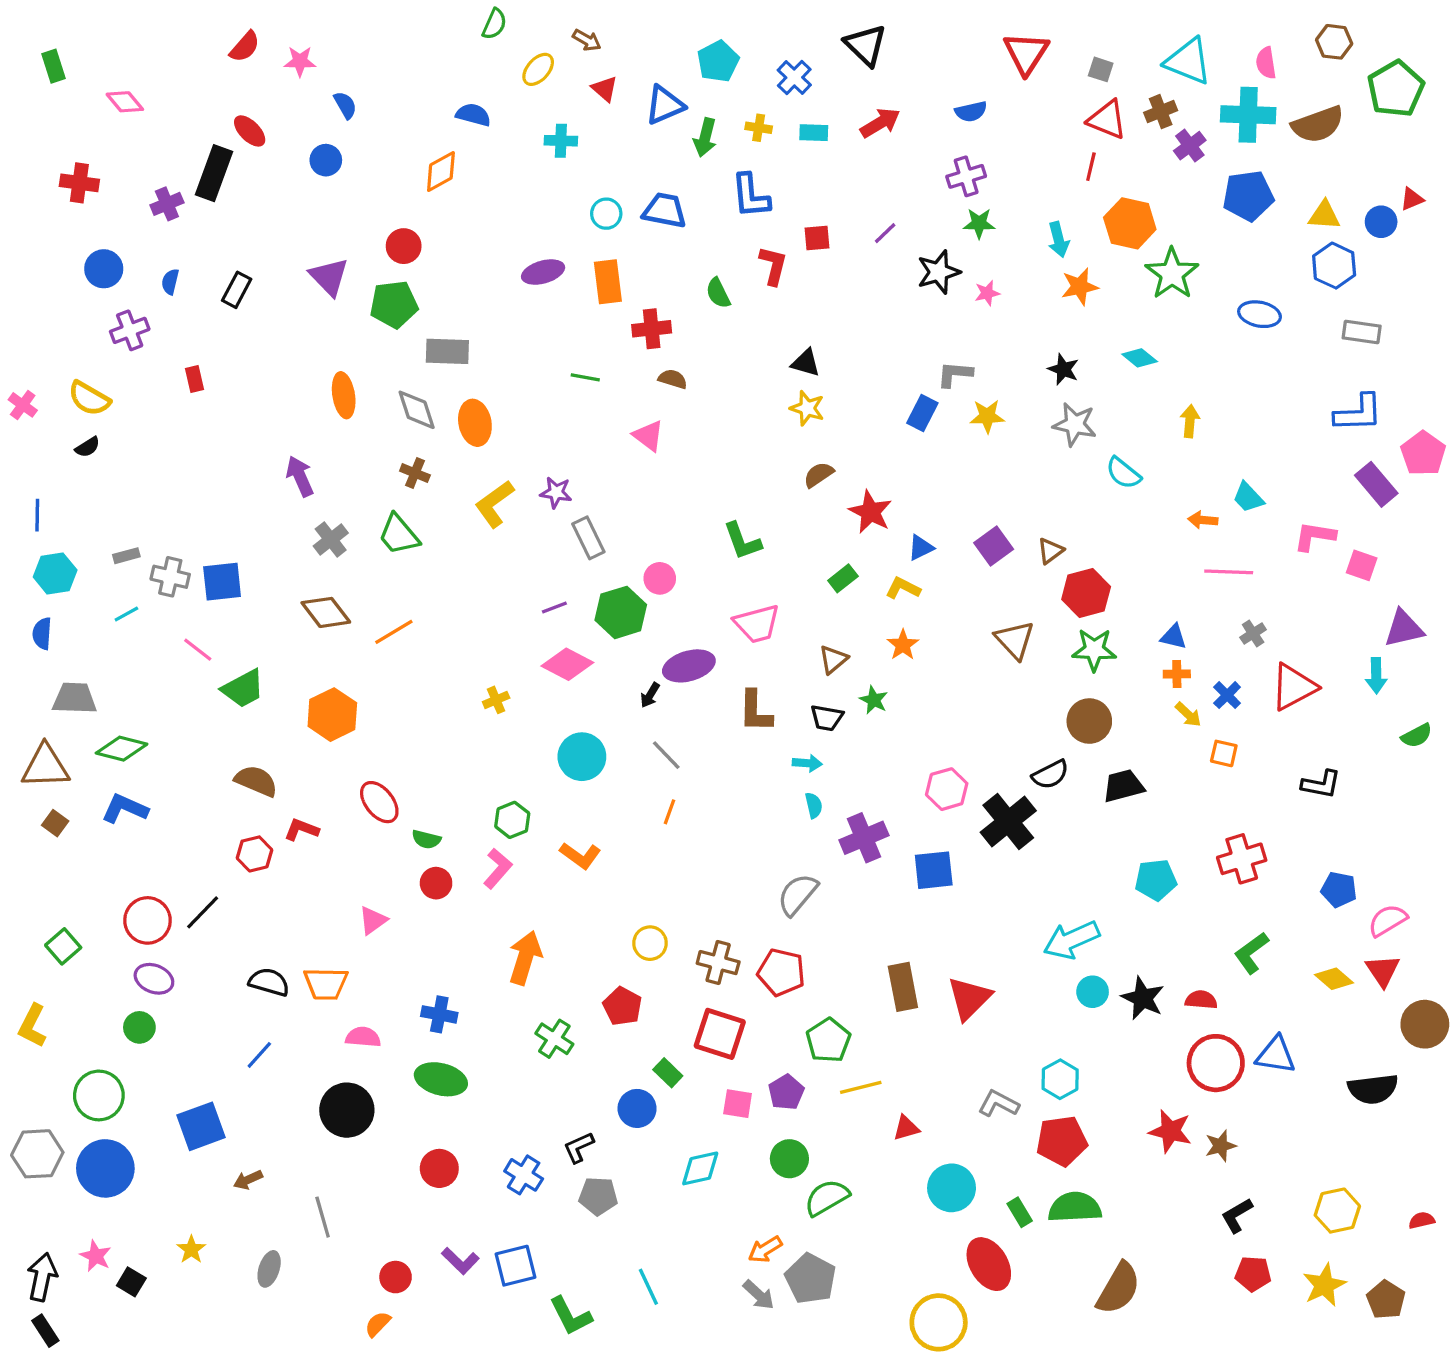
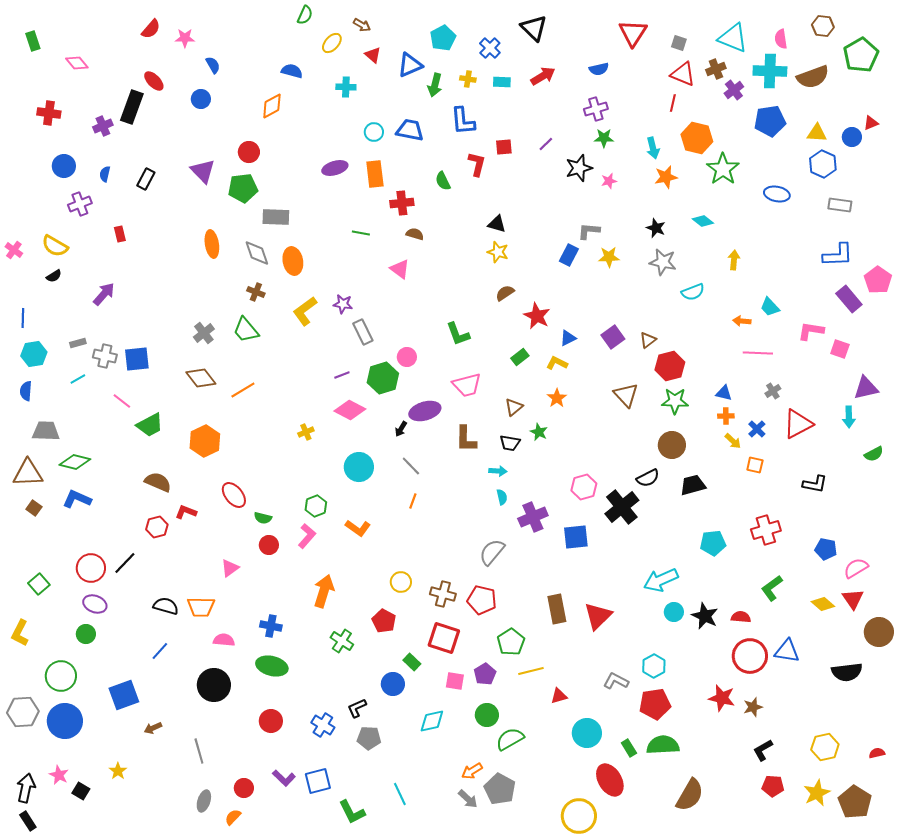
cyan semicircle: (1123, 473) -> (693, 292), turned -60
purple arrow: (300, 476) -> (104, 294), moved, turned 65
gray ellipse: (269, 1269) -> (204, 801), moved
brown pentagon: (1386, 1300) -> (855, 802), size x1.4

